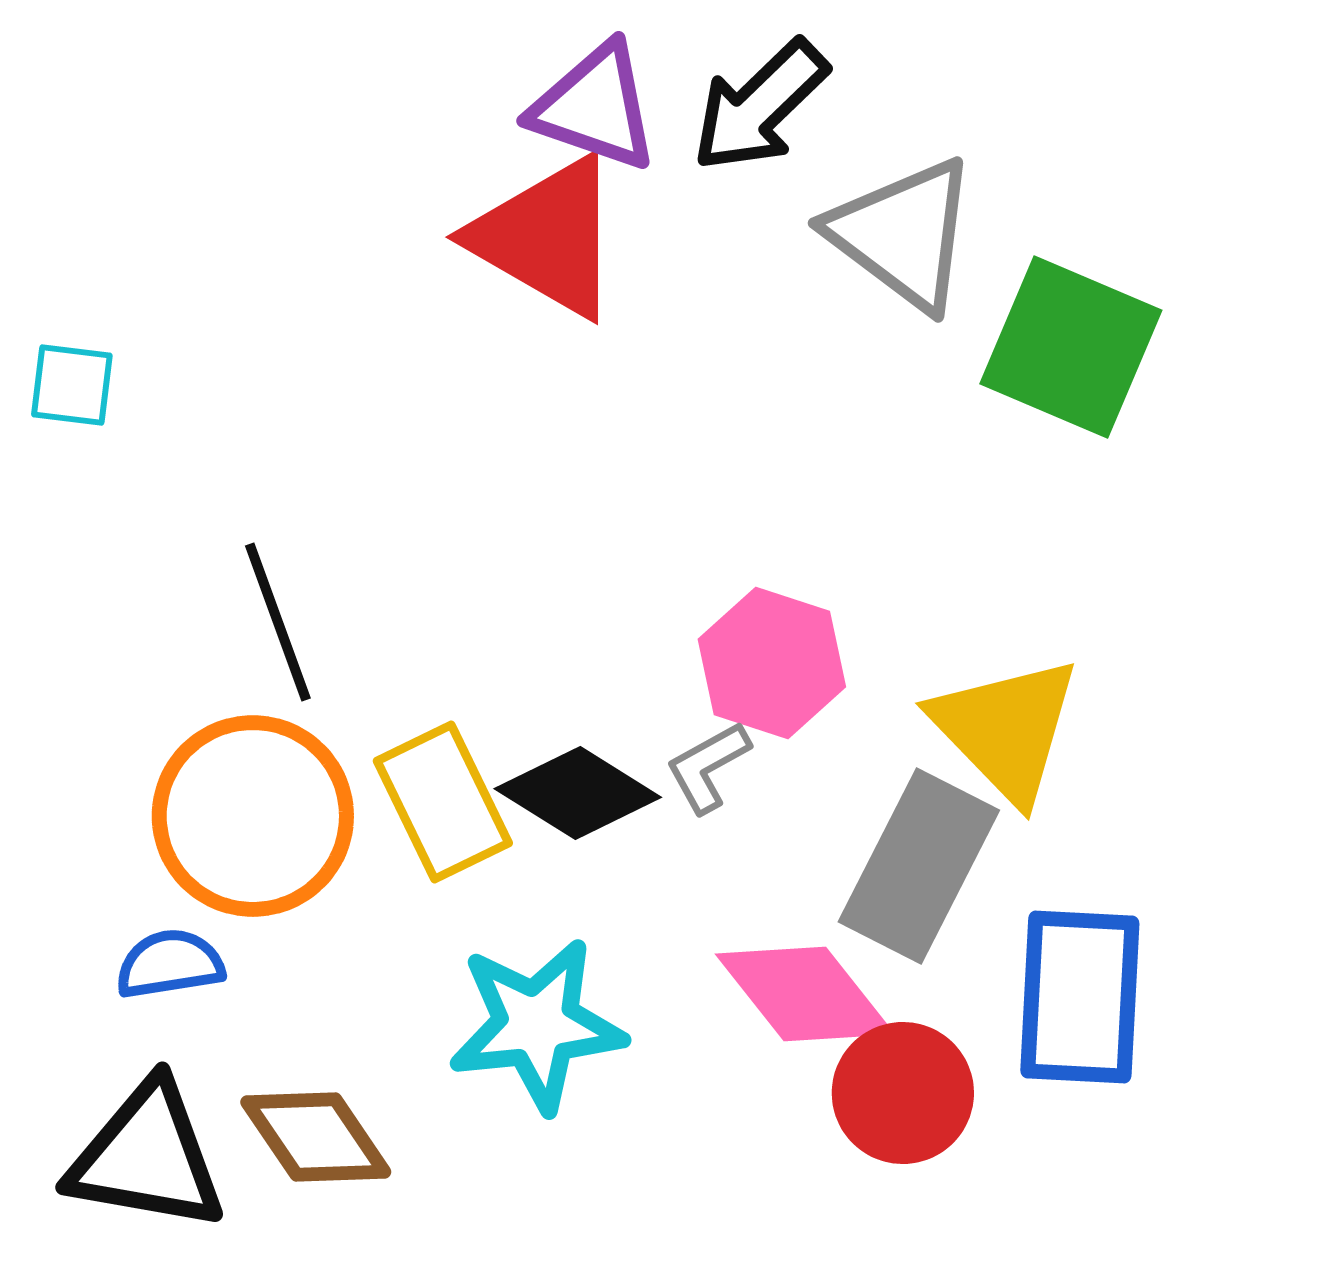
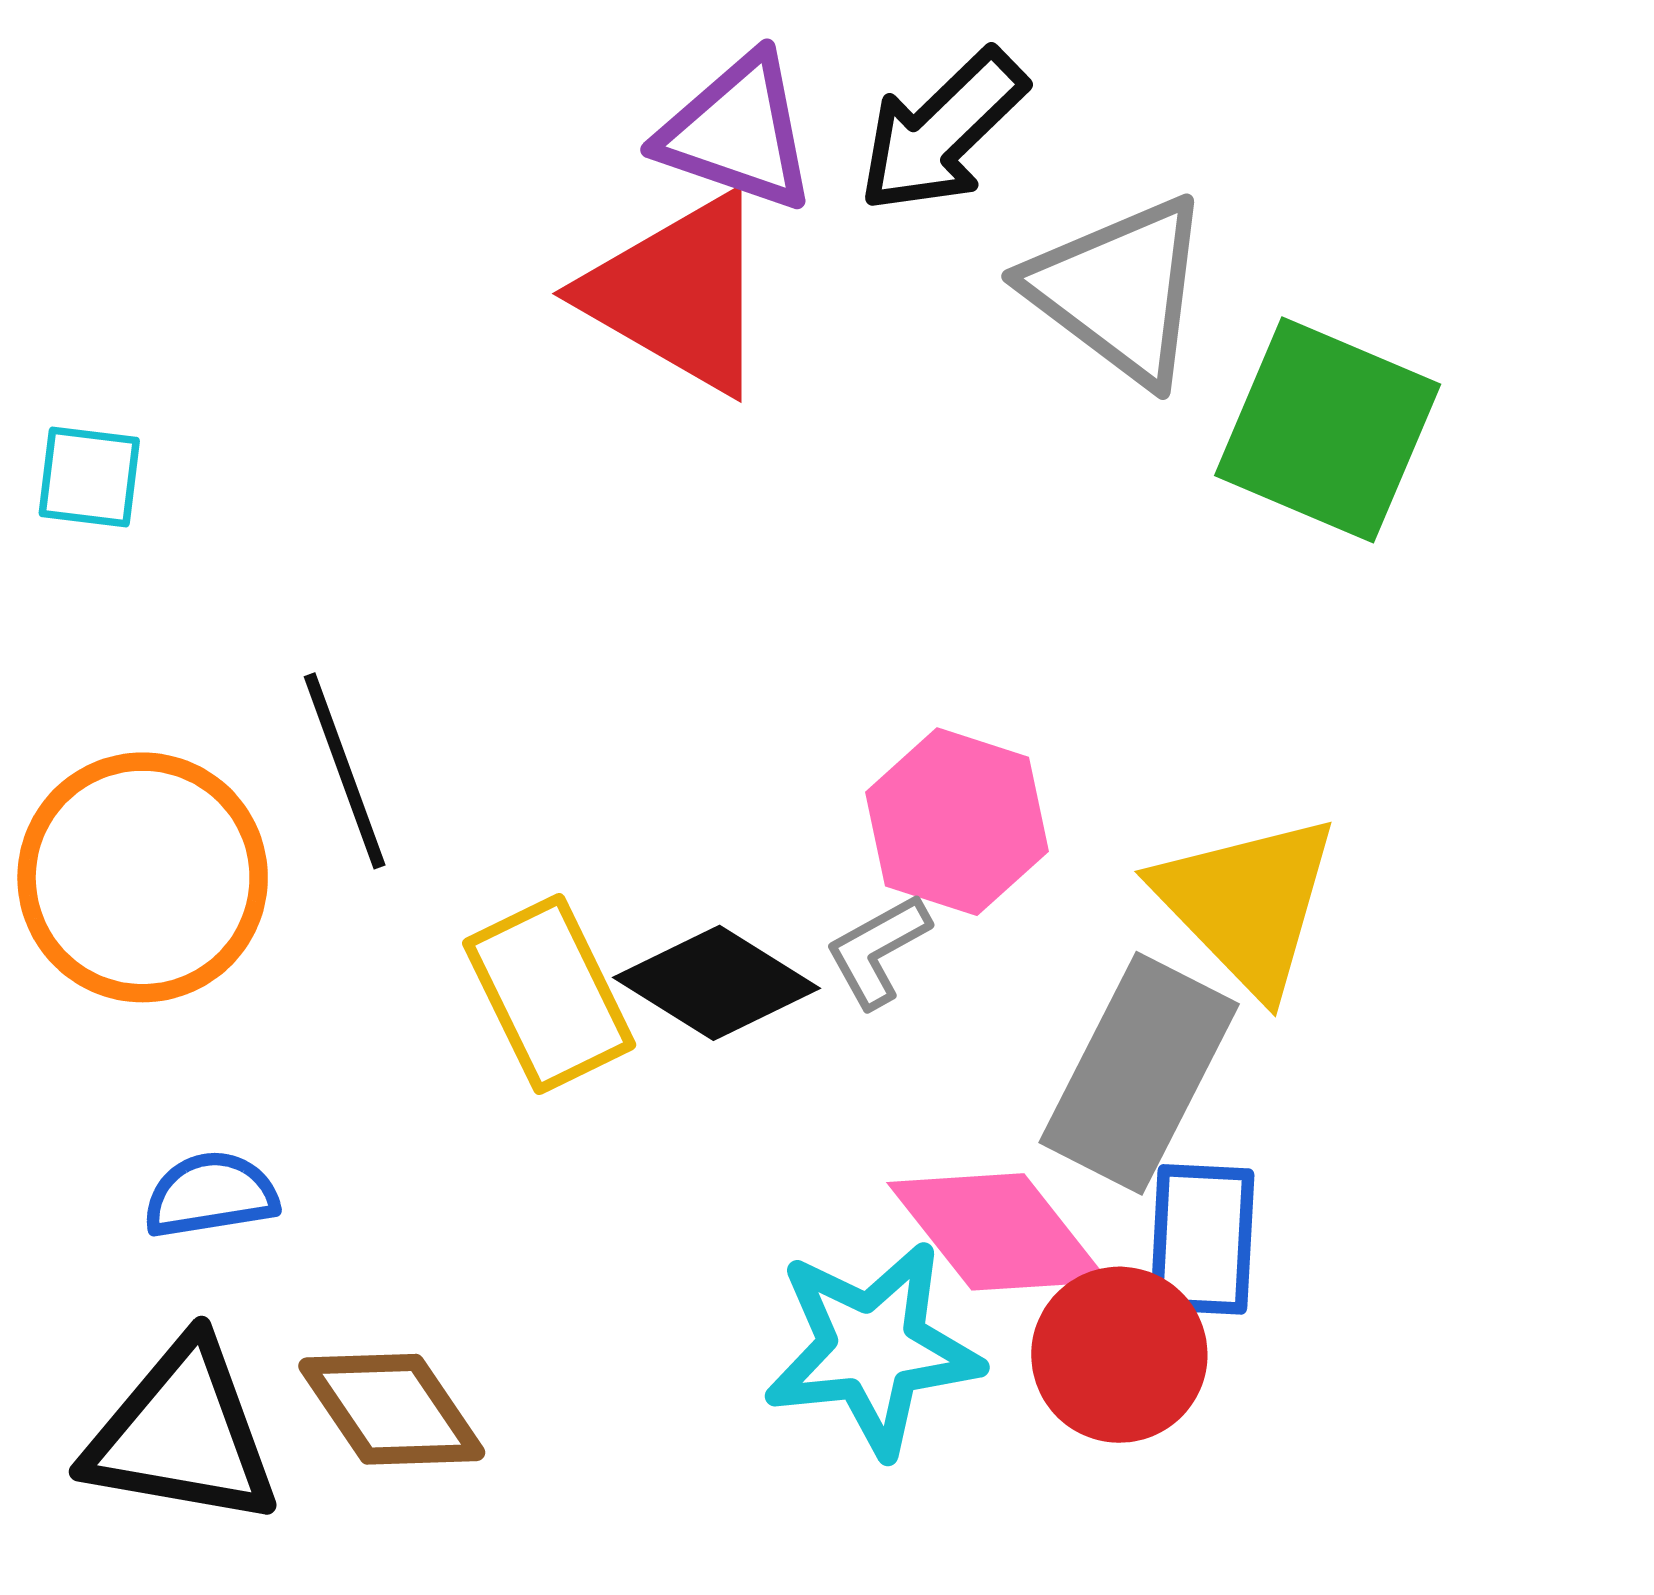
orange circle: (253, 816) -> (143, 877), moved
blue rectangle: (1080, 997) -> (1202, 1239), moved, size x0.7
cyan star: (537, 1025) -> (873, 1349), moved

